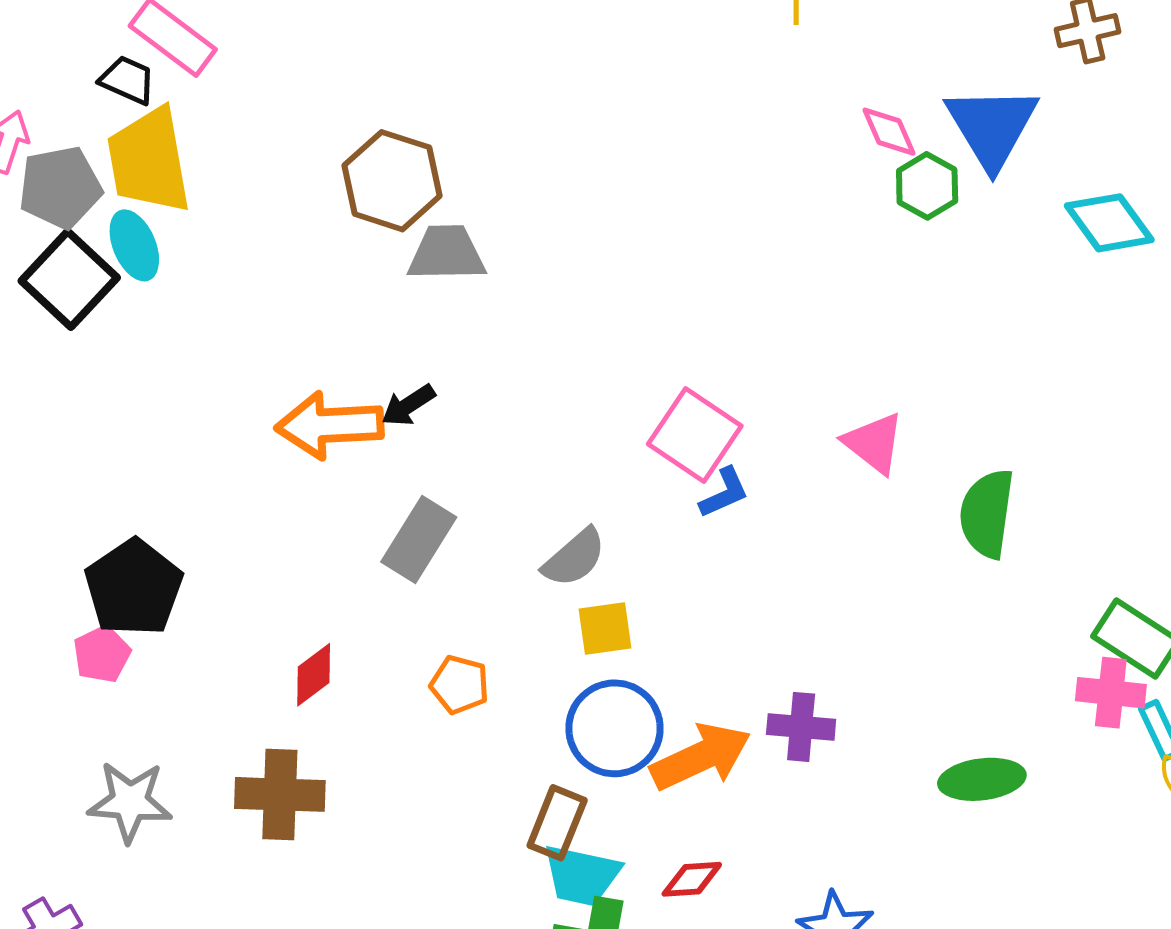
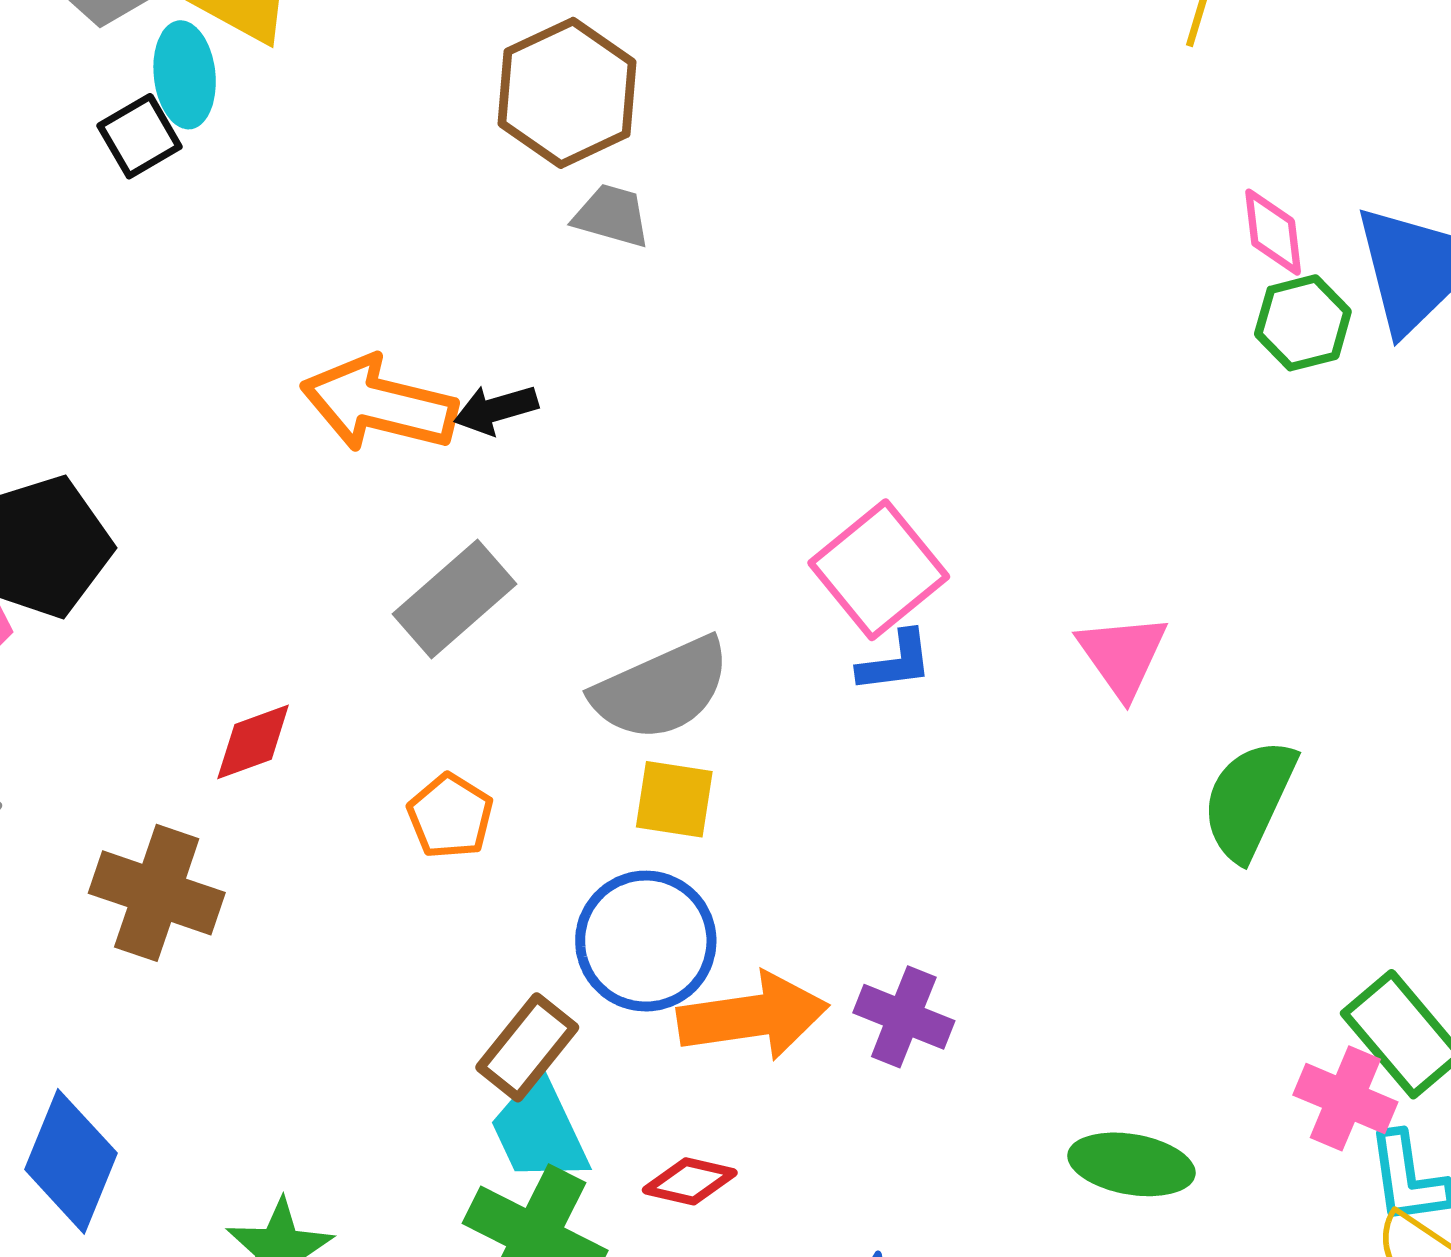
gray trapezoid: (446, 253) -> (612, 216), size x0.7
black square: (69, 279) -> (140, 136), moved, size x0.6
gray semicircle: (574, 558) -> (661, 689), size x1.4
cyan trapezoid: (582, 875) -> (539, 1130), turned 36

